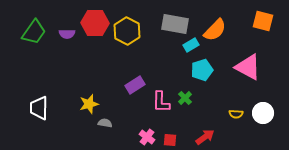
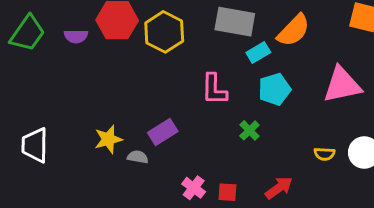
pink triangle: (248, 67) -> (342, 85), turned -40
purple rectangle: (135, 85) -> (163, 132), moved
pink L-shape: (161, 102) -> (214, 89), moved
gray semicircle: (105, 123) -> (138, 157), moved

